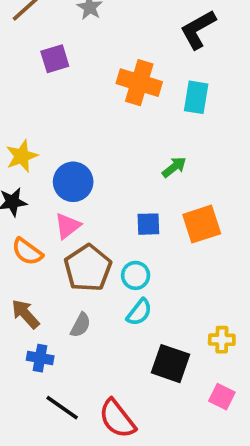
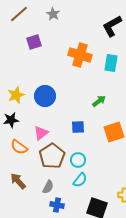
blue circle: (73, 182) -> (45, 96), moved
blue square: (148, 224) -> (78, 127), moved
blue cross: (40, 358) -> (57, 205), moved

